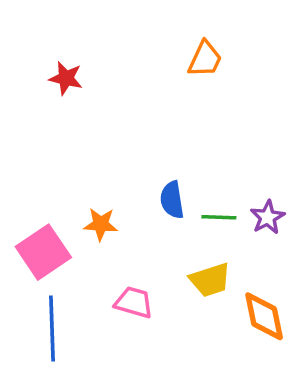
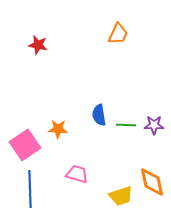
purple star: (268, 217) -> (154, 125), turned 30
yellow trapezoid: (210, 280) -> (121, 196), moved

